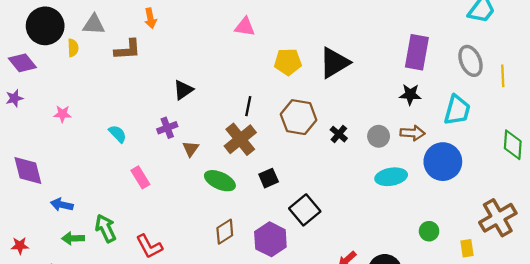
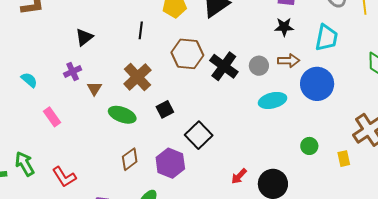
black line: (248, 106) -> (141, 30), moved
black cross: (339, 134) -> (224, 66), size x1.8

